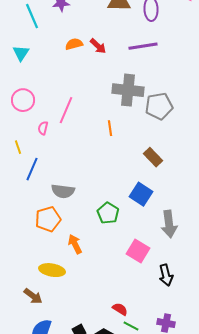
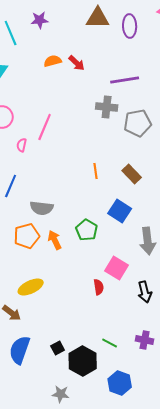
purple line: (143, 46) -> (125, 80), moved
gray cross: (128, 90) -> (107, 107), size x0.7
orange line: (110, 128) -> (96, 171), moved
orange arrow: (75, 244) -> (55, 240), moved
yellow ellipse: (52, 270) -> (31, 287), turned -35
red semicircle: (120, 309) -> (99, 287), moved, turned 49

